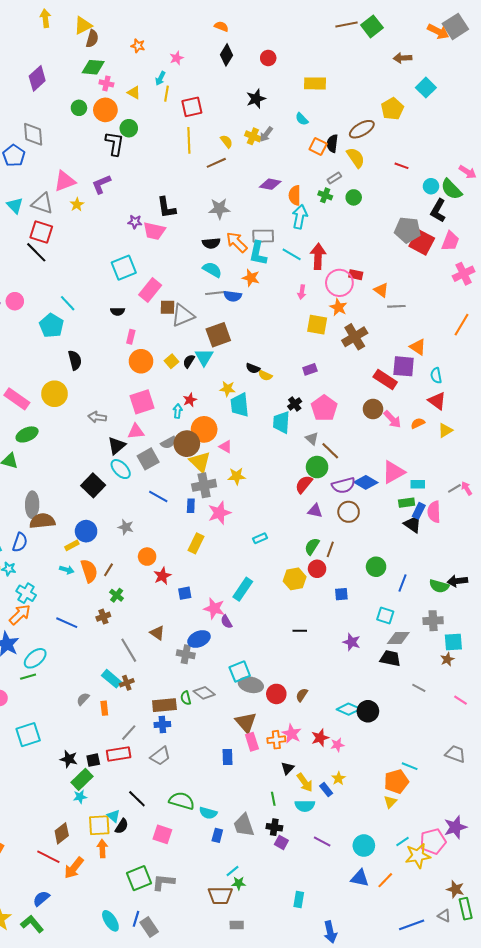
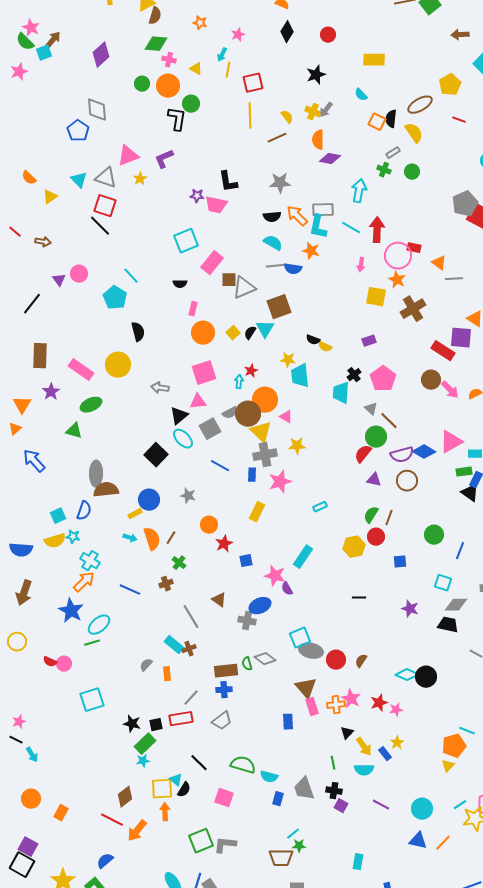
red line: (401, 166) -> (459, 120), moved
orange semicircle: (295, 195) -> (318, 140), moved
gray pentagon: (408, 230) -> (465, 204), turned -30

